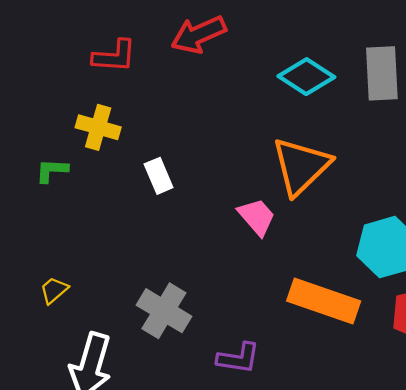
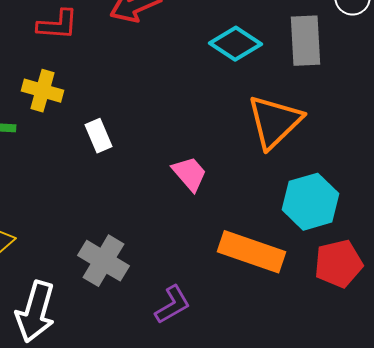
orange triangle: (301, 166) -> (274, 122), moved
purple L-shape: (238, 358) -> (172, 305), turned -39

